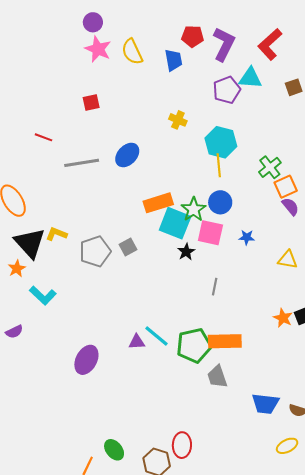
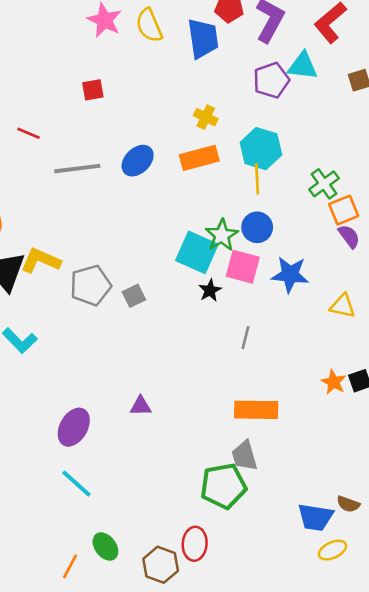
blue trapezoid: (173, 60) -> (203, 38), size x1.4
orange rectangle: (158, 203) -> (199, 158), moved
yellow L-shape: (56, 234) -> (41, 261), size x1.4
blue star: (247, 237) -> (290, 275), size x1.8
gray square: (128, 247) -> (134, 296), moved
cyan line: (157, 336) -> (76, 484), moved
green pentagon: (194, 345) -> (223, 486), moved
blue trapezoid: (265, 404) -> (315, 517), moved

